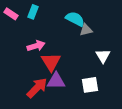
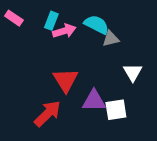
cyan rectangle: (33, 12) -> (51, 21), moved
pink arrow: (36, 46) -> (64, 31), moved
purple triangle: (56, 81) -> (94, 101), moved

